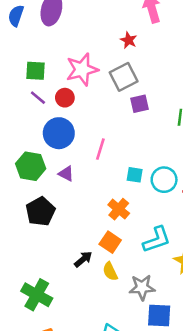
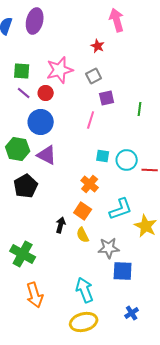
gray square: (124, 77) -> (94, 76), size x0.7
pink line: (100, 149) -> (91, 120), moved
purple triangle: (66, 174) -> (47, 155), size x1.5
black arrow: (83, 259) -> (61, 225), turned -35

